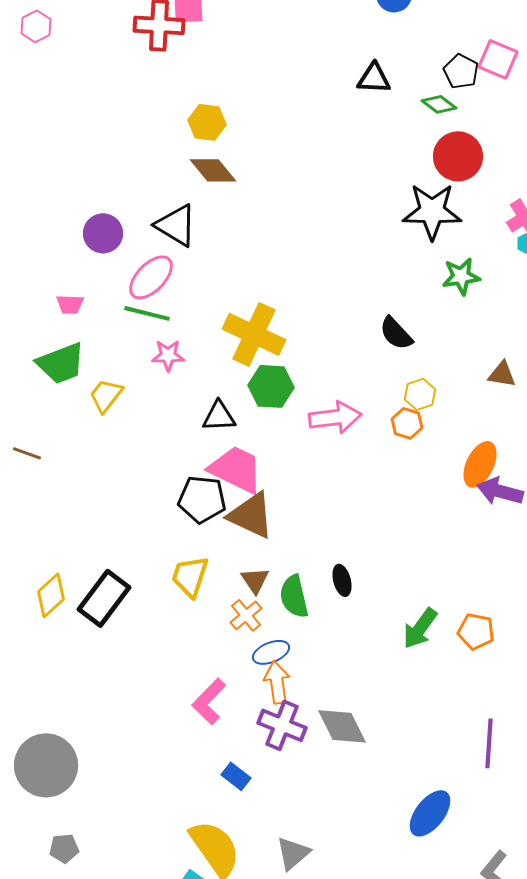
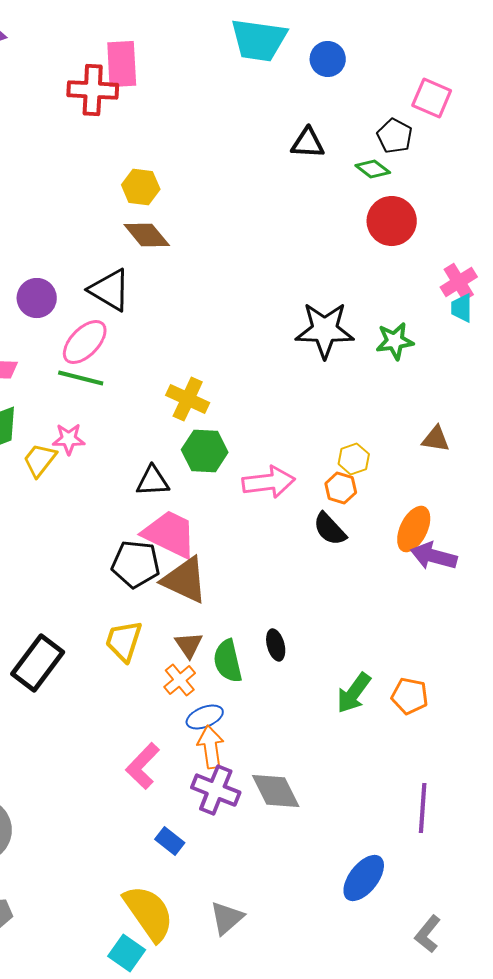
pink square: (498, 59) -> (432, 98), moved
black star: (432, 211) -> (325, 330), moved
black semicircle: (396, 333) -> (330, 529), moved
yellow cross: (254, 334) -> (188, 399), size x0.7
pink star: (168, 355) -> (69, 439), moved

